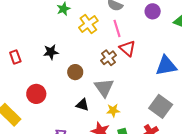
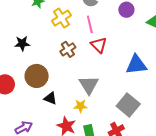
brown cross: (109, 58) -> (68, 49), moved
brown circle: (75, 72) -> (37, 76), moved, size x1.5
gray triangle: (104, 88) -> (89, 85), moved

